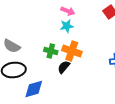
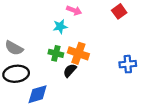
cyan star: (67, 26) -> (60, 27), moved

